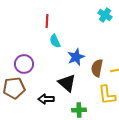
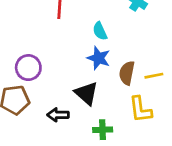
cyan semicircle: (55, 41) -> (100, 31), moved
blue star: (76, 57) -> (99, 58), turned -30

